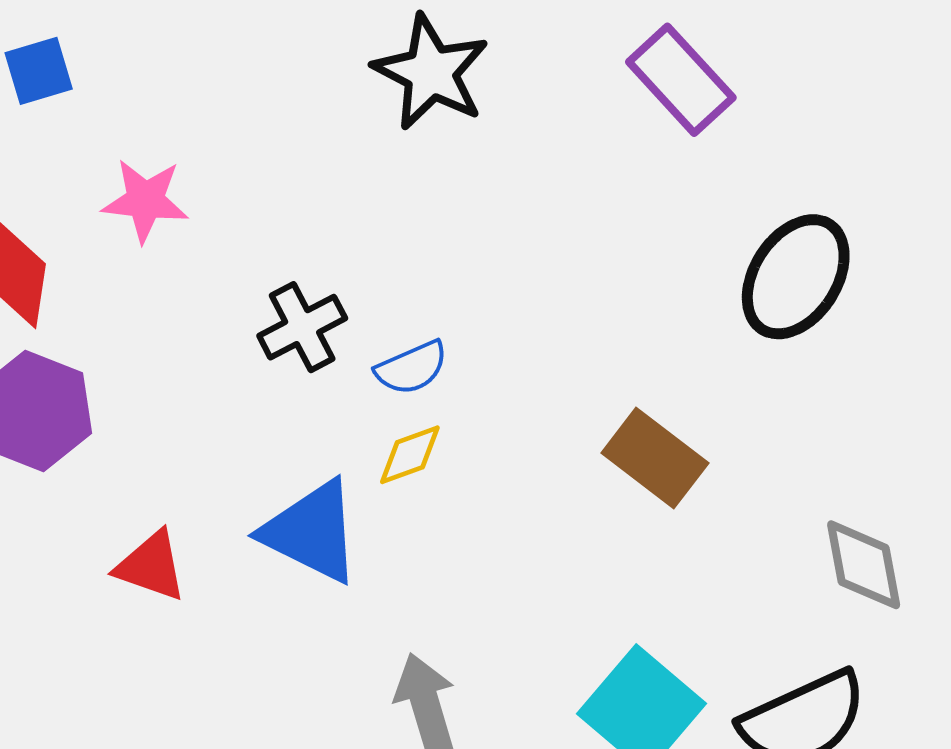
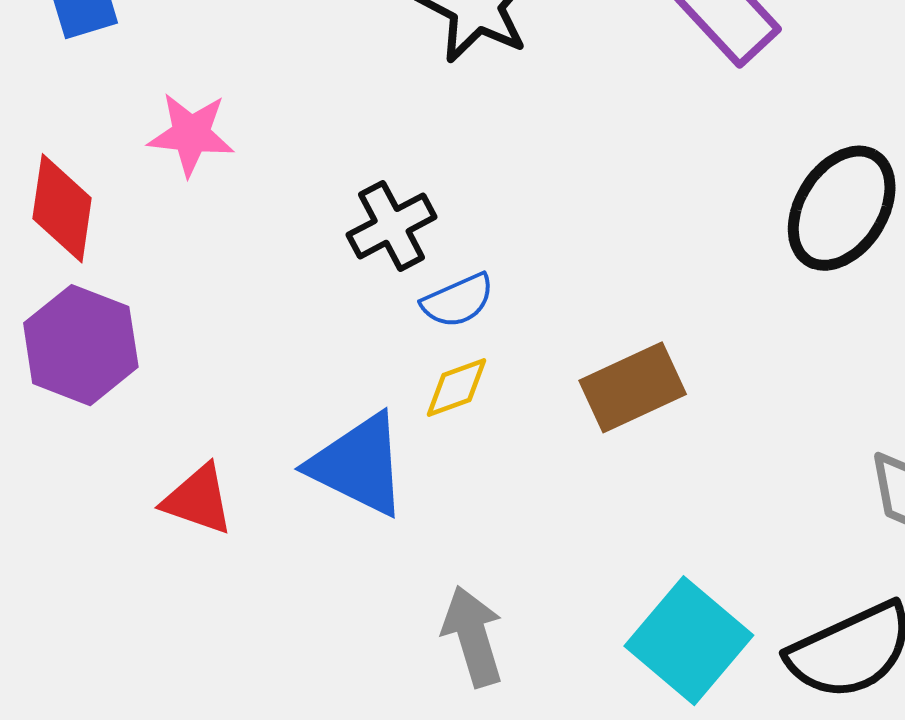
black cross: (302, 327) -> (392, 226), moved
brown rectangle: (655, 458) -> (633, 387), moved, turned -62

